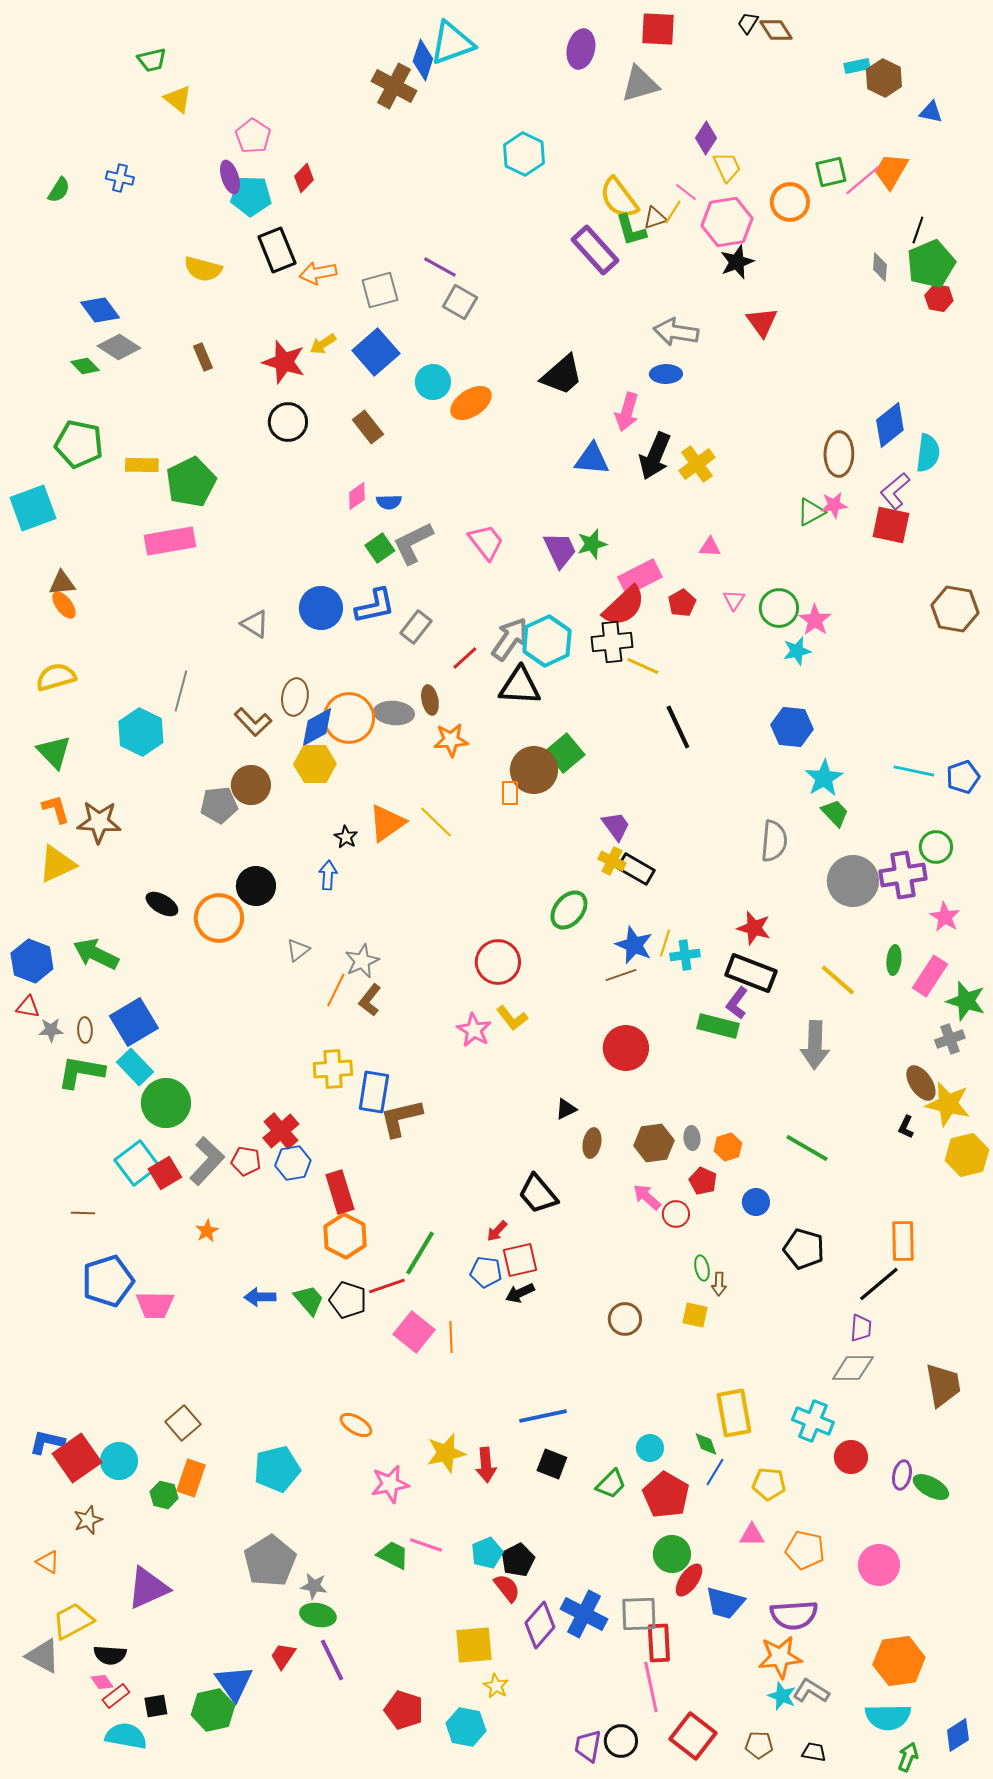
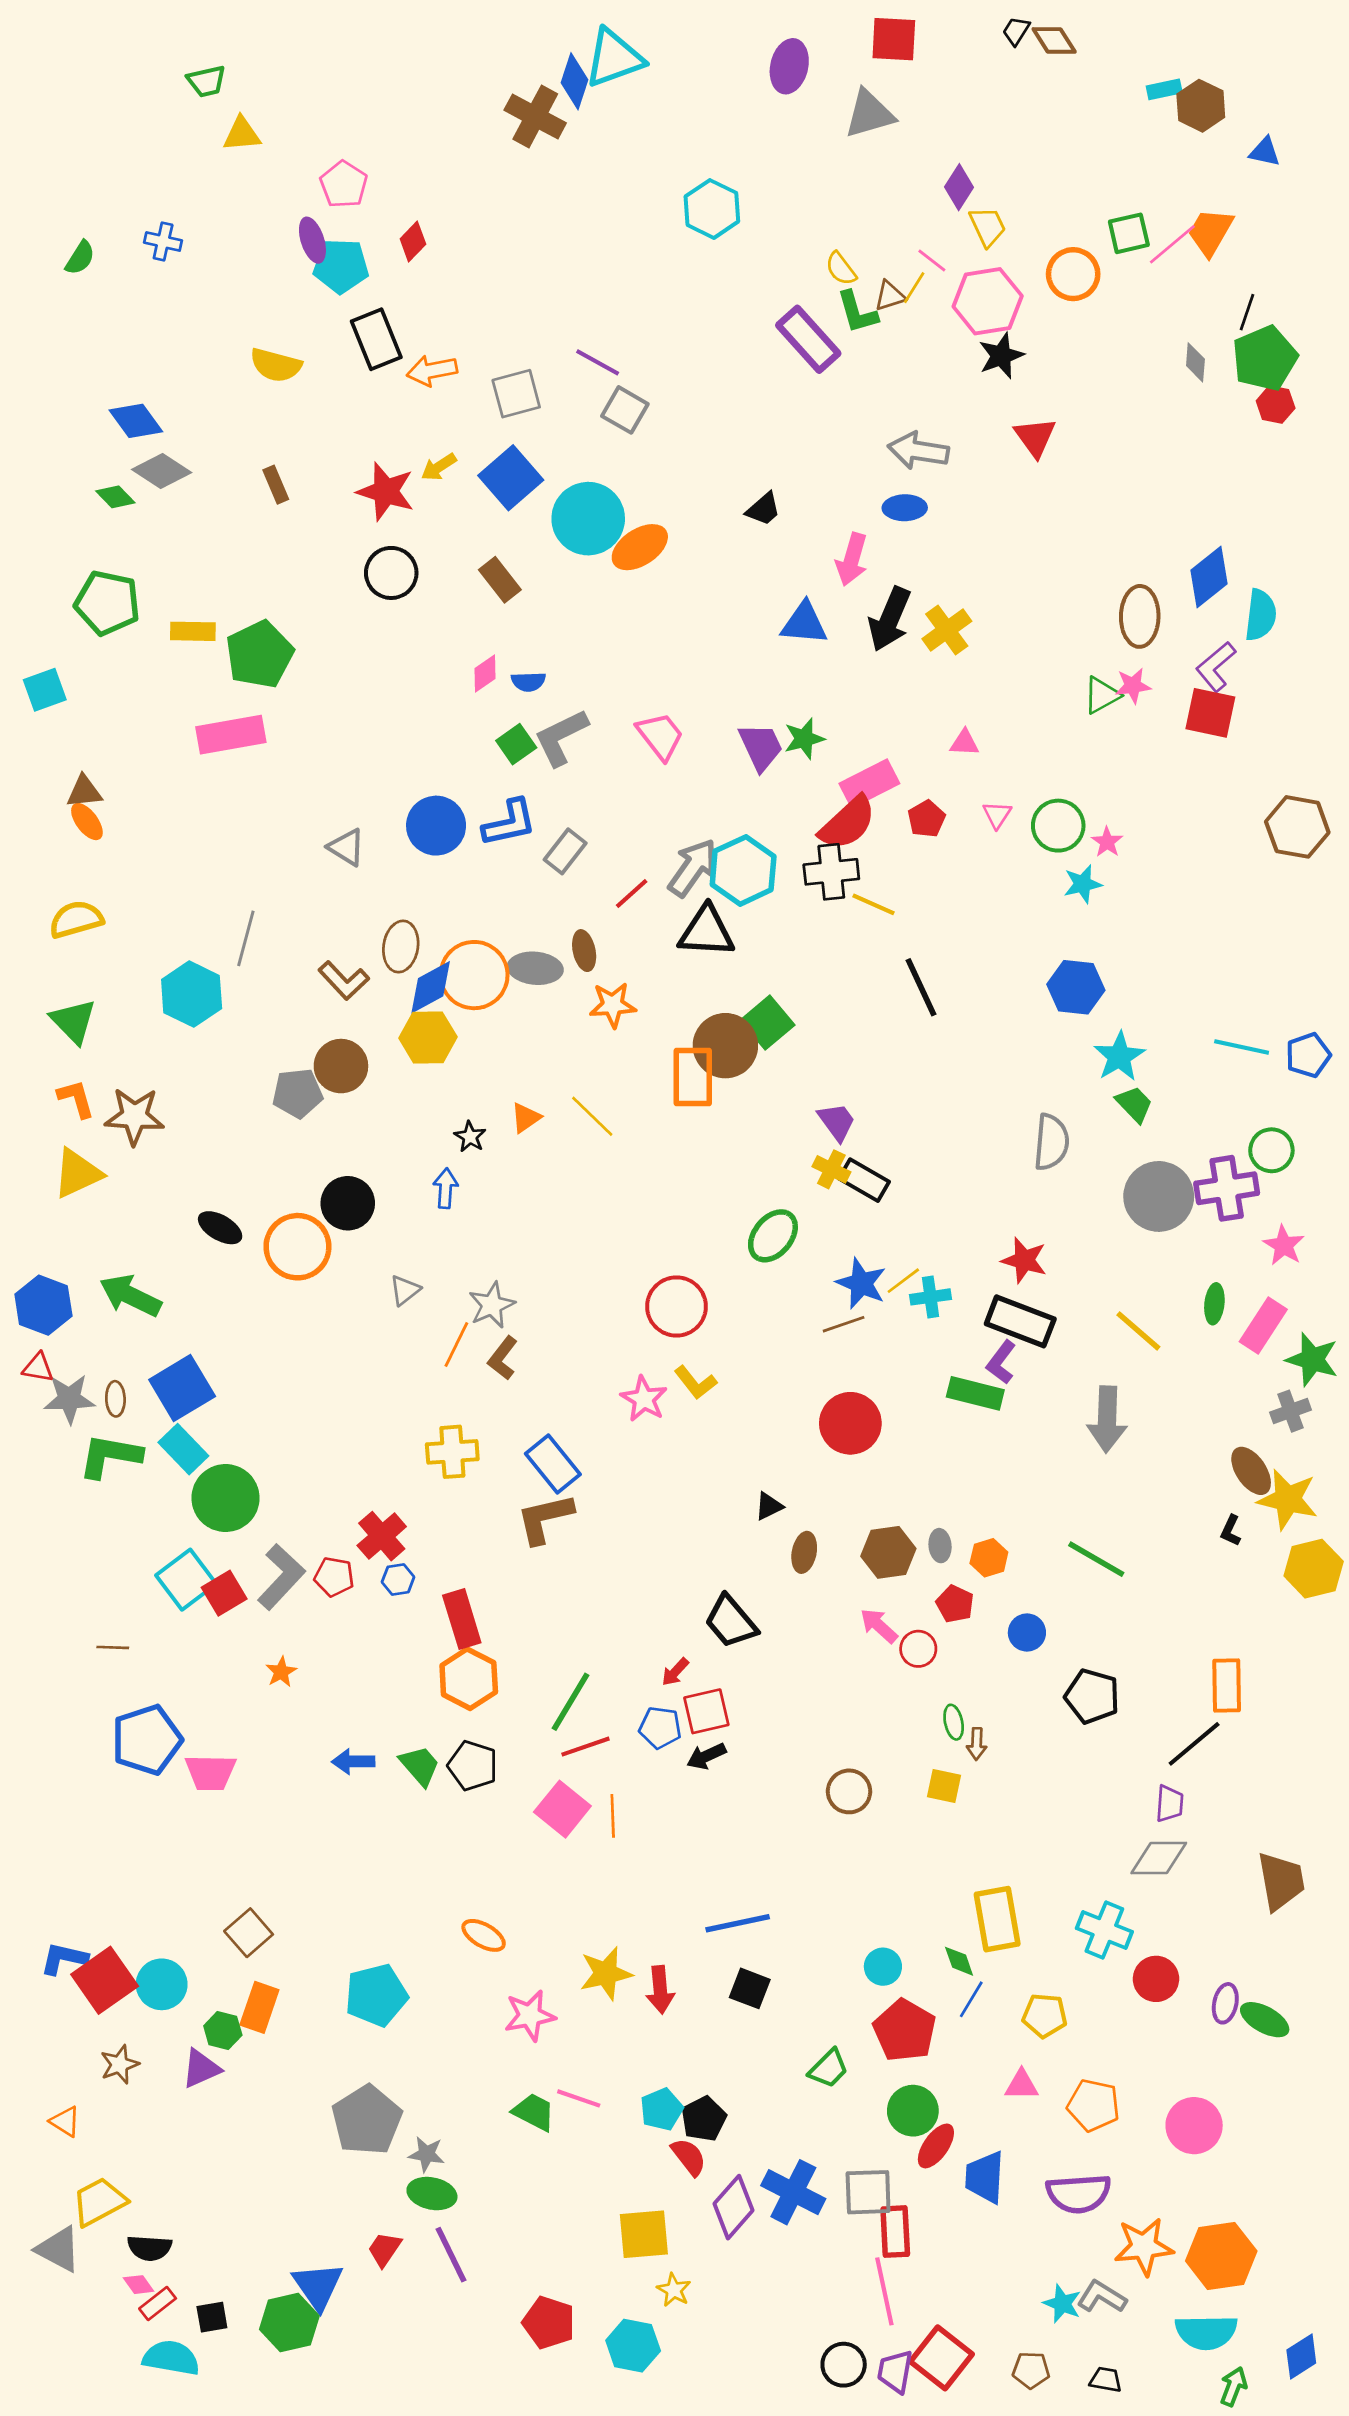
yellow triangle: (178, 99) -> (242, 134), turned -44
yellow semicircle: (619, 198) -> (841, 269), size x0.6
black trapezoid: (562, 375) -> (763, 509), size x0.6
cyan circle: (433, 382) -> (588, 519), size x1.5
cyan square: (33, 508) -> (45, 690), size x0.7
pink star: (815, 620) -> (1107, 842), size x0.7
orange rectangle: (510, 793) -> (693, 1077), size x1.8
orange triangle: (387, 823) -> (526, 1118), size x0.6
yellow line: (665, 943) -> (903, 1281), turned 36
gray star: (51, 1030) -> (69, 1399), size x1.5
blue rectangle: (374, 1092) -> (553, 1464), moved, turned -48
blue hexagon: (293, 1163) -> (398, 1580), size x0.7
red line: (387, 1286) -> (585, 1747), moved
green trapezoid: (611, 1484) -> (829, 2069), moved
purple triangle: (148, 1588) -> (201, 2069), moved, size x0.7
blue trapezoid: (725, 1603) -> (985, 2177), turned 78
orange star: (780, 1657) -> (1144, 2246), moved
purple trapezoid: (588, 1746) -> (895, 2371), moved

